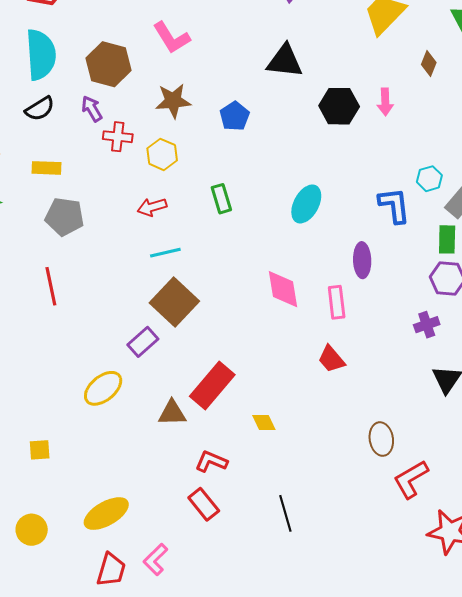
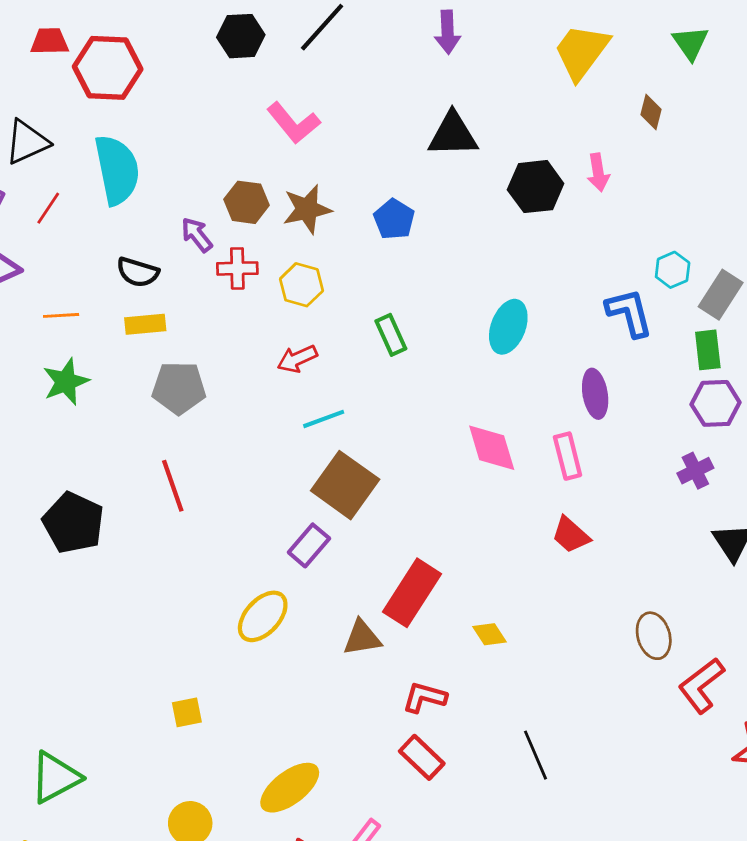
brown hexagon: (108, 64) -> (247, 202), moved, size x0.7
black semicircle: (40, 109) -> (138, 272), moved, turned 56

